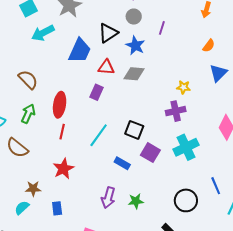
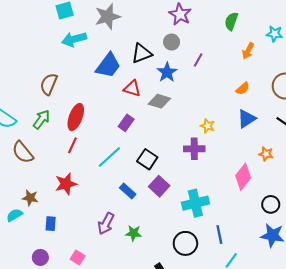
brown semicircle: (28, 80) -> (49, 84), turned -125
purple rectangle: (97, 92) -> (126, 123), moved
cyan cross: (186, 147) -> (195, 203), moved

